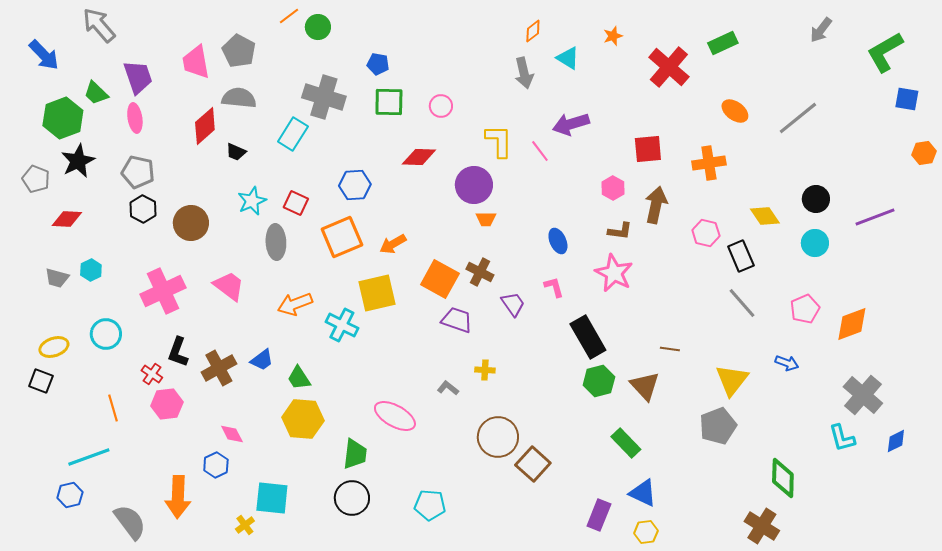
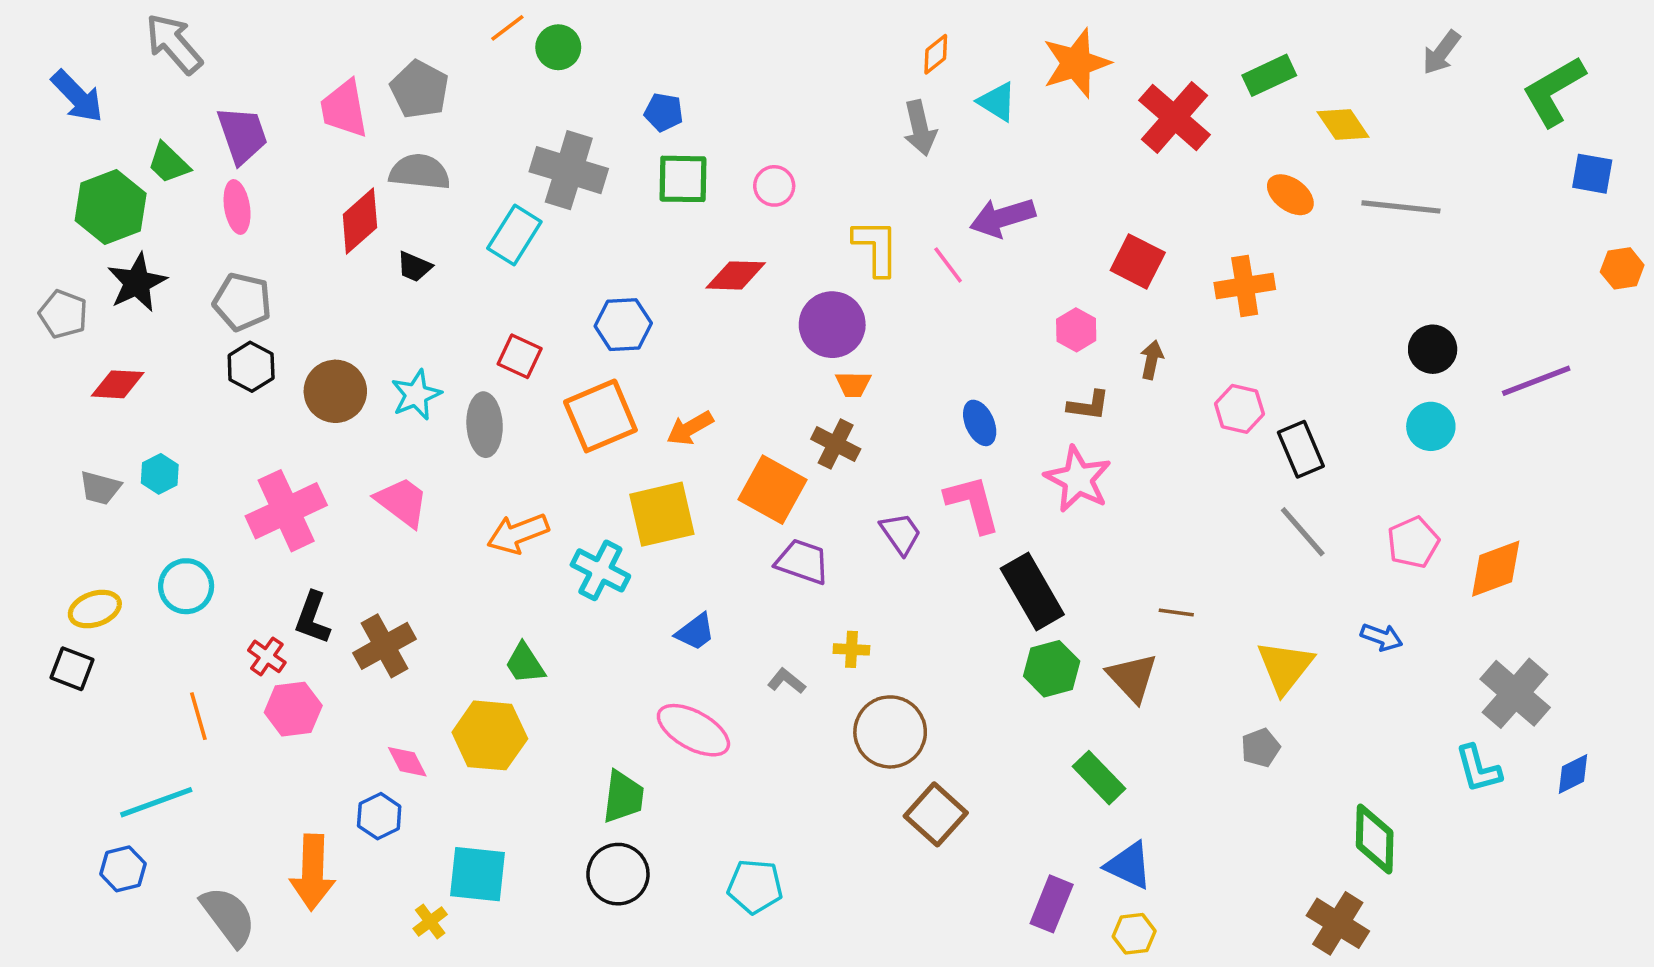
orange star: (613, 36) -> (1076, 63), size x2.0
gray line: (798, 118) -> (1401, 207), turned 45
red square: (648, 149) -> (1138, 261), turned 32
cyan star: (252, 201) -> (416, 395), moved
brown arrow: (656, 205) -> (1152, 360), size x0.6
yellow diamond: (765, 216) -> (1343, 124), moved
brown cross: (480, 272) -> (836, 444), moved
pink L-shape: (554, 287) -> (973, 504), size x1.6
blue trapezoid: (262, 360) -> (695, 632), moved
yellow hexagon: (303, 419) -> (490, 735), moved
gray pentagon: (718, 426) -> (1261, 748), size x0.6
brown circle: (498, 437) -> (890, 732), moved

